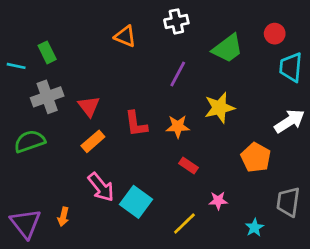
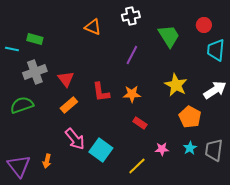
green trapezoid: (228, 48) -> (169, 36), turned -85
green rectangle: (47, 52) -> (35, 39), turned -49
yellow star: (219, 108) -> (176, 85), moved, turned -30
cyan star: (254, 228) -> (190, 148), moved

